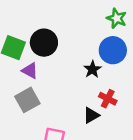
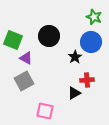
black circle: (44, 43) -> (49, 36), moved
red cross: (108, 99) -> (87, 80), turned -32

